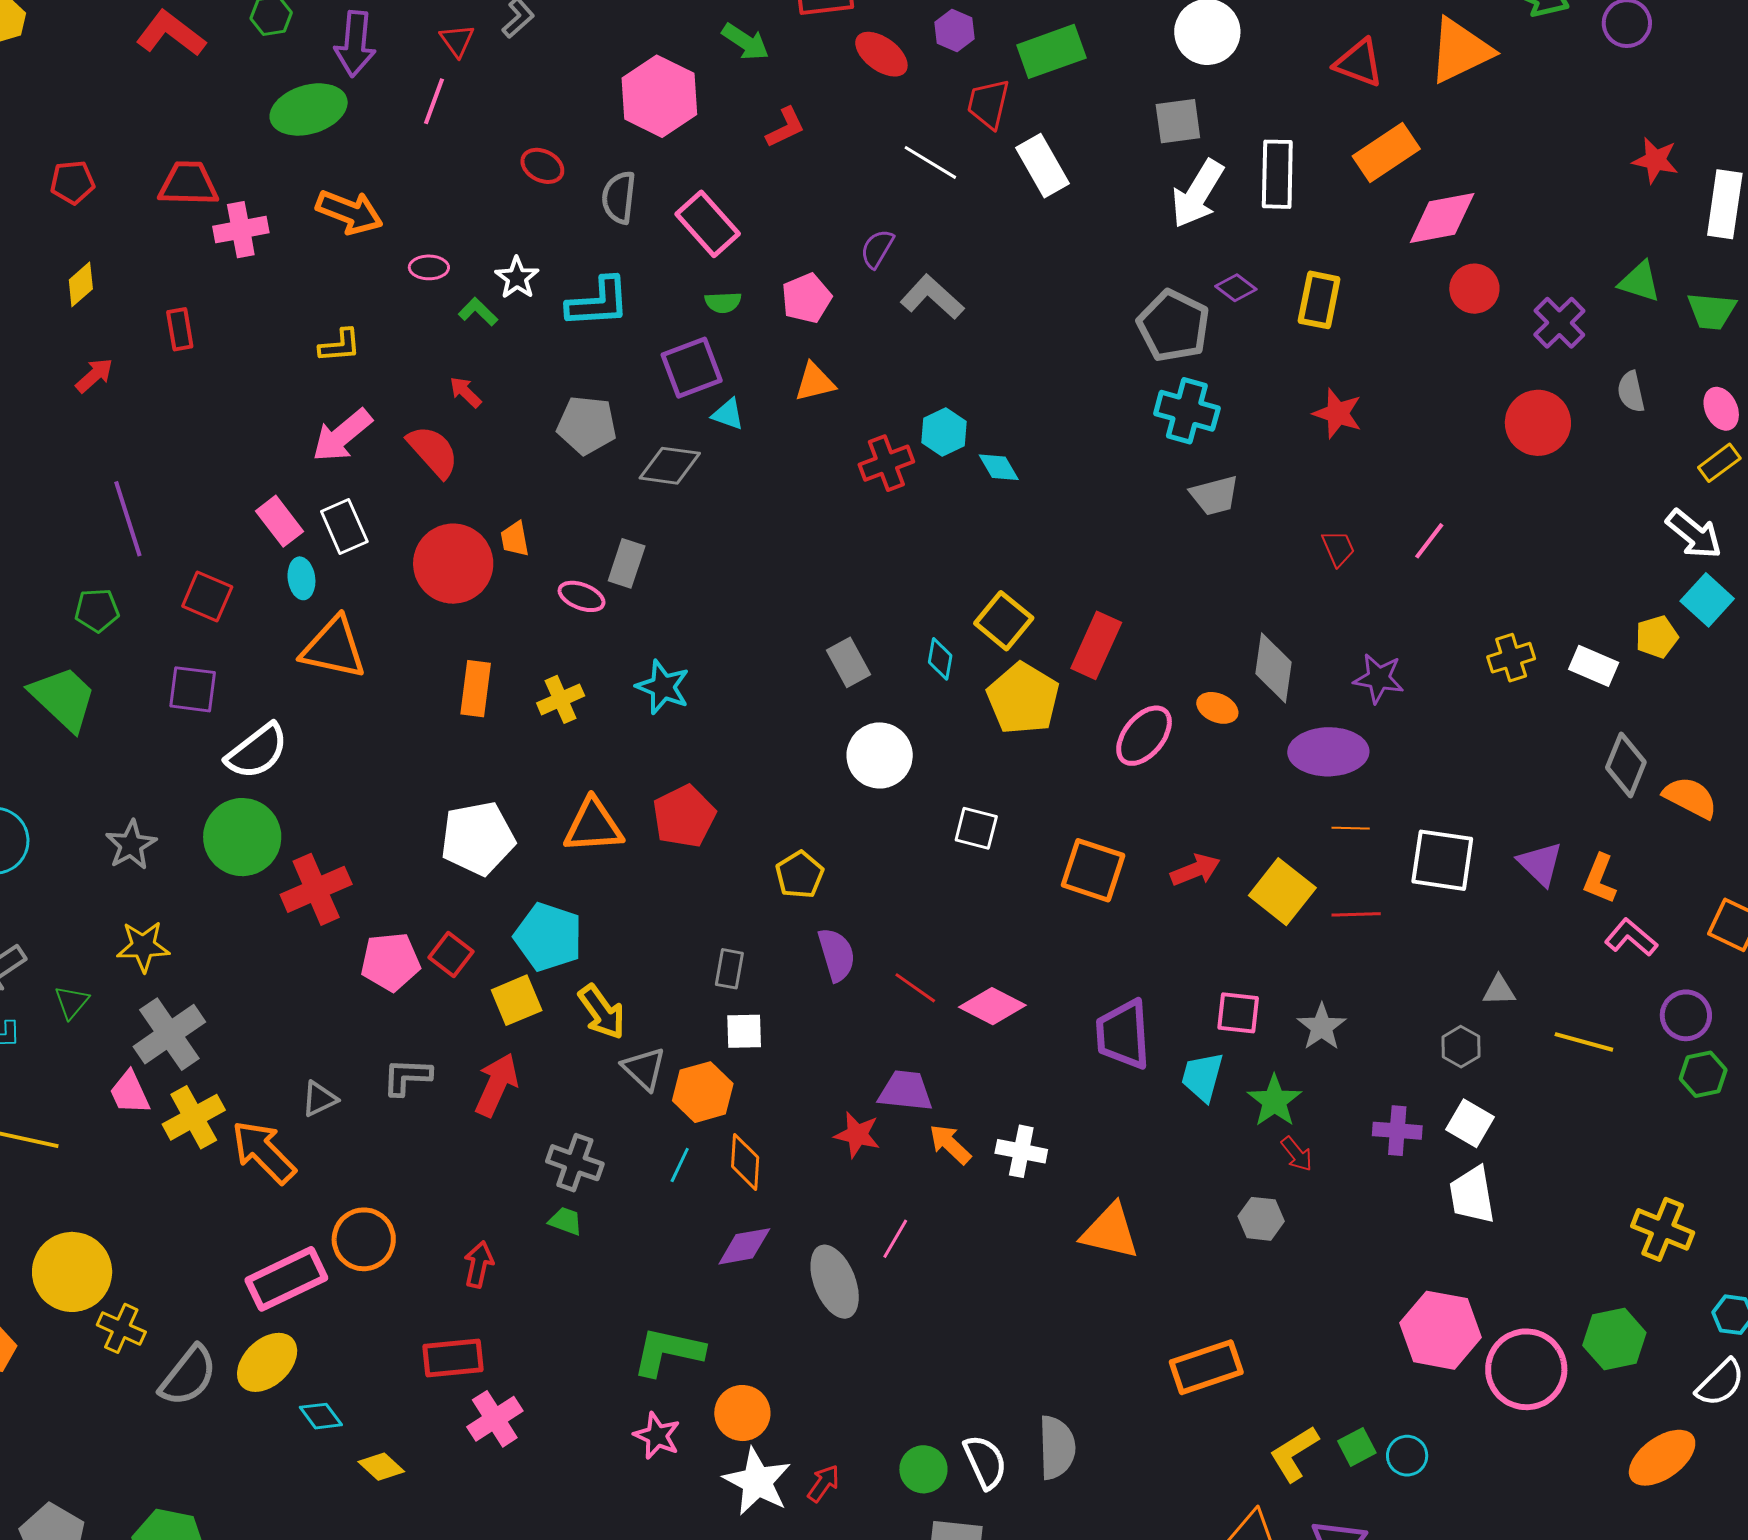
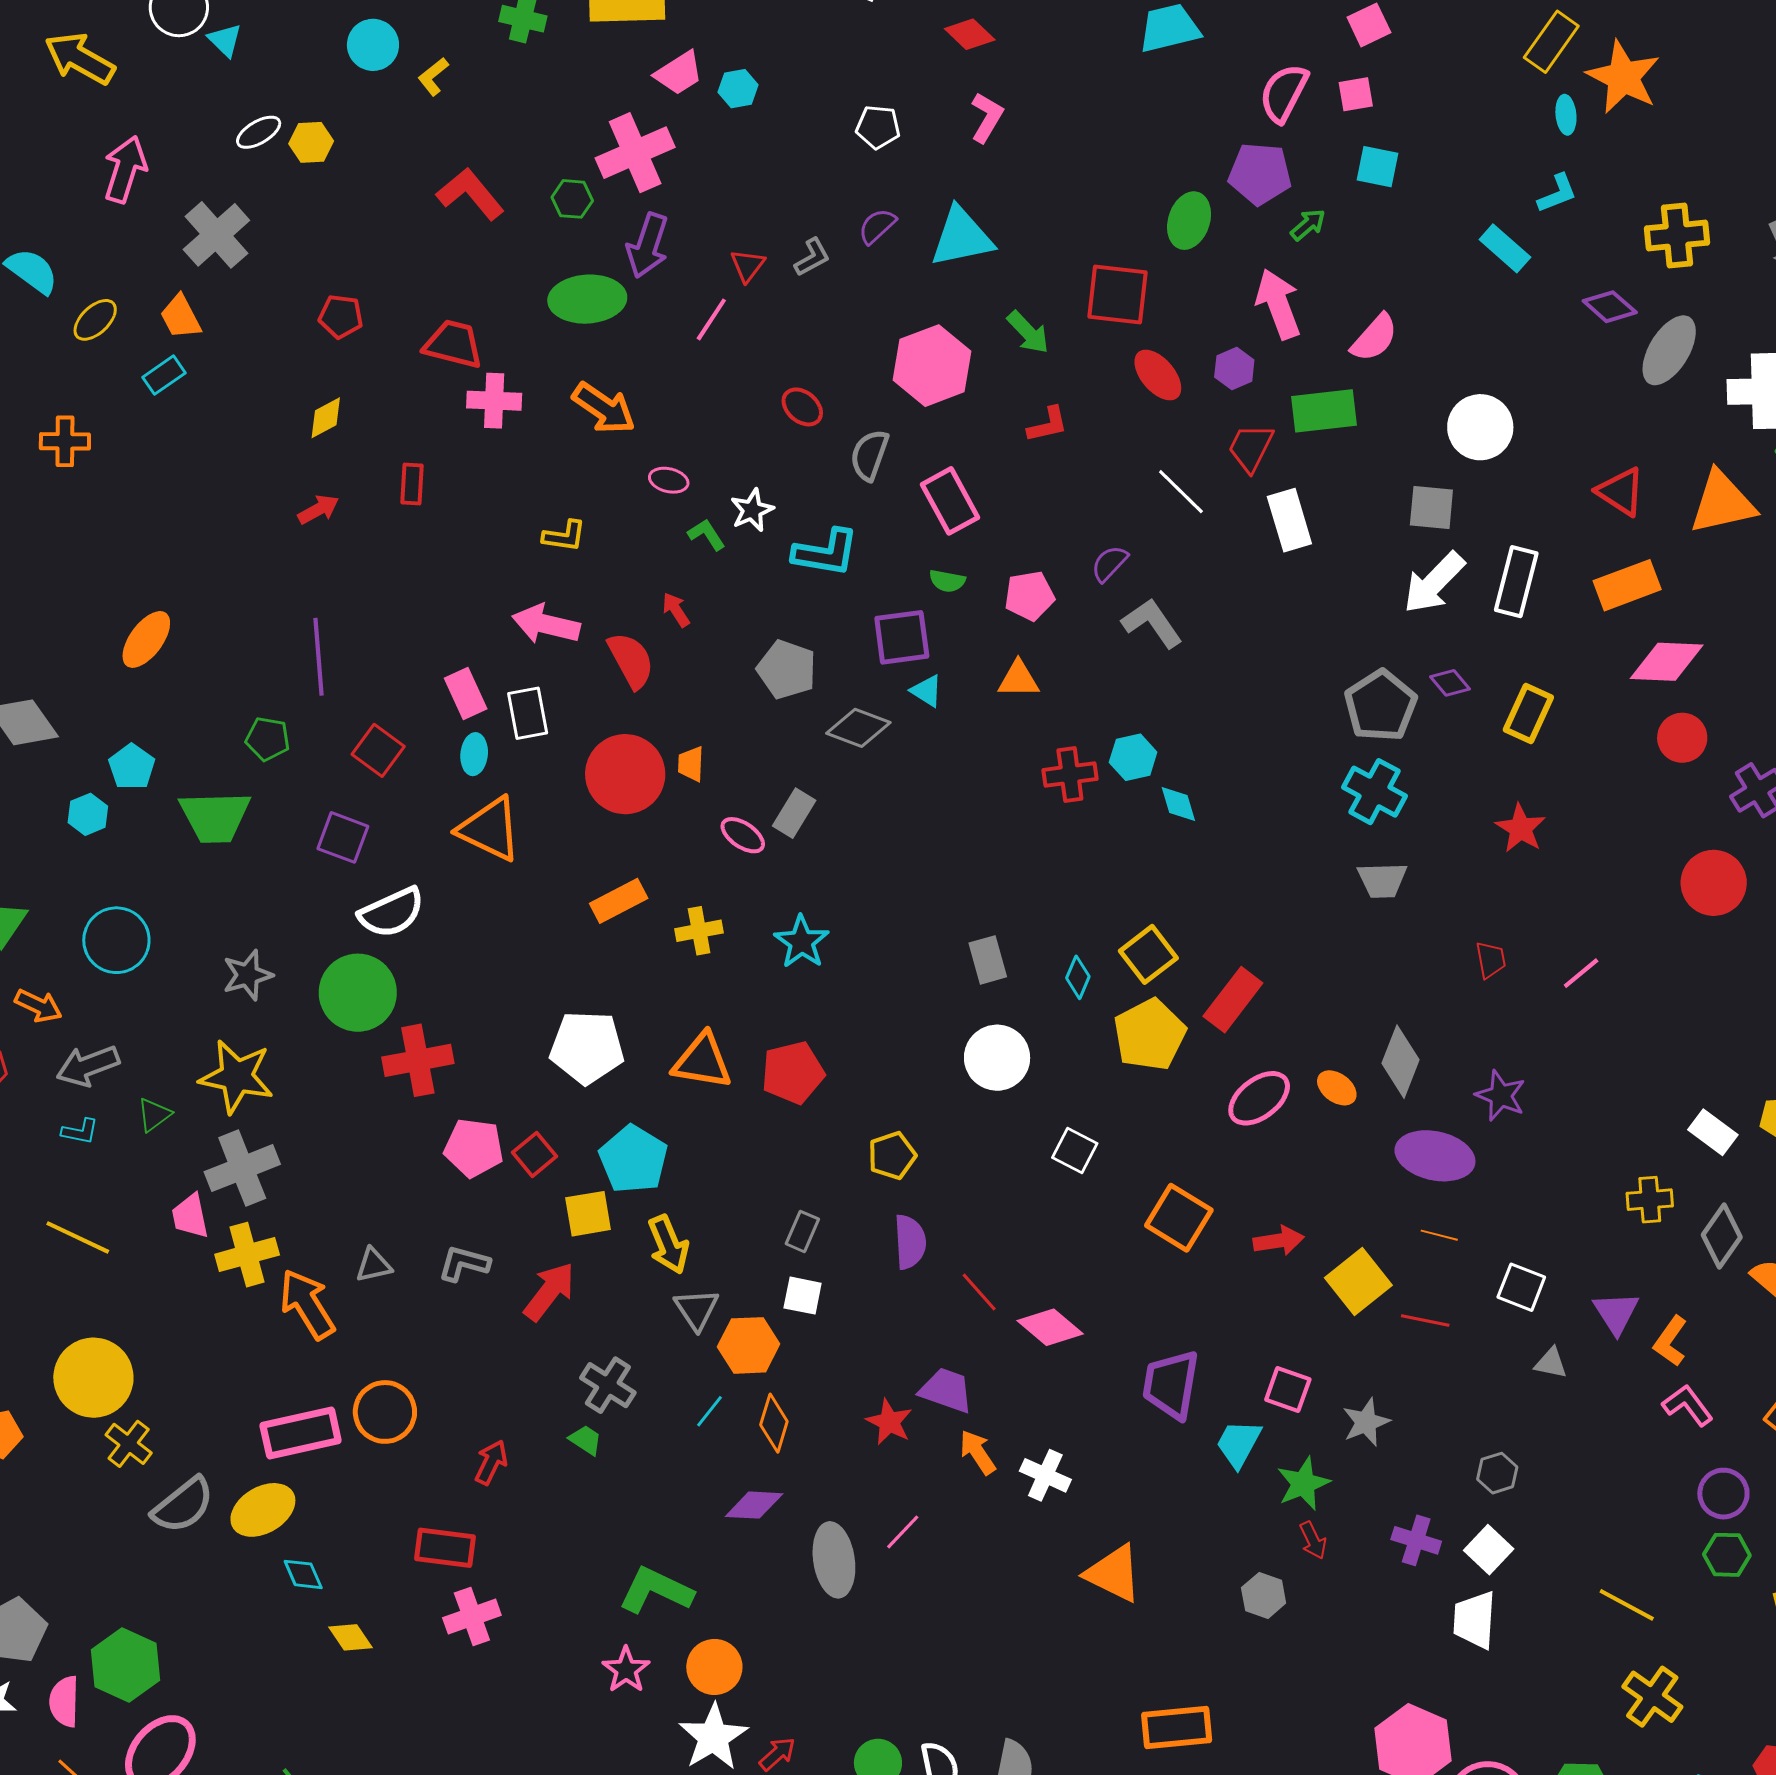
pink arrow: (342, 435) -> (546, 624), turned 40
yellow cross: (1511, 658) -> (1650, 1200), moved
orange rectangle: (476, 689) -> (619, 901), turned 42
green trapezoid: (63, 698) -> (215, 817), turned 122
white square: (1442, 860) -> (1521, 1287), size x0.7
yellow star: (143, 946) -> (237, 1077), size x1.4
gray triangle: (1499, 990) -> (1551, 1363), moved
yellow line: (1584, 1042) -> (1627, 1605), moved

